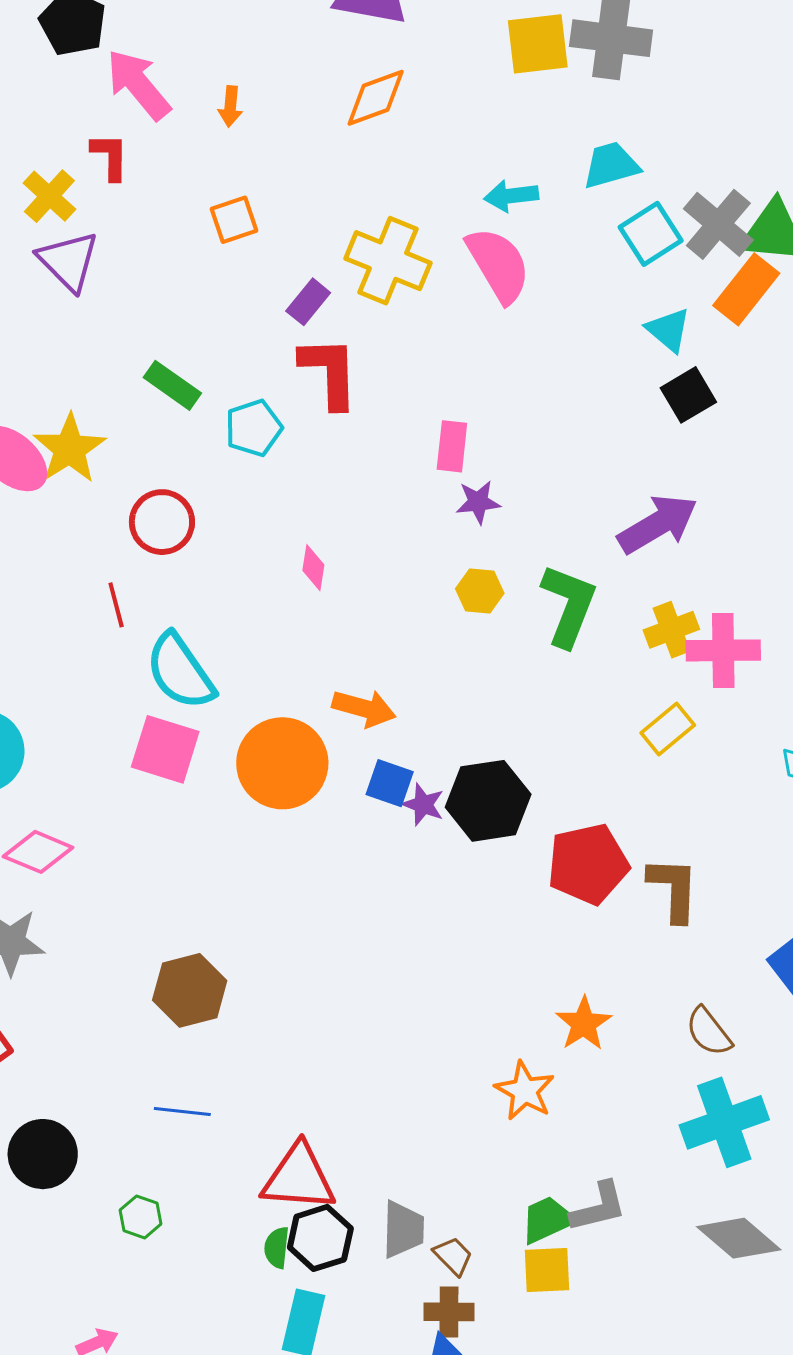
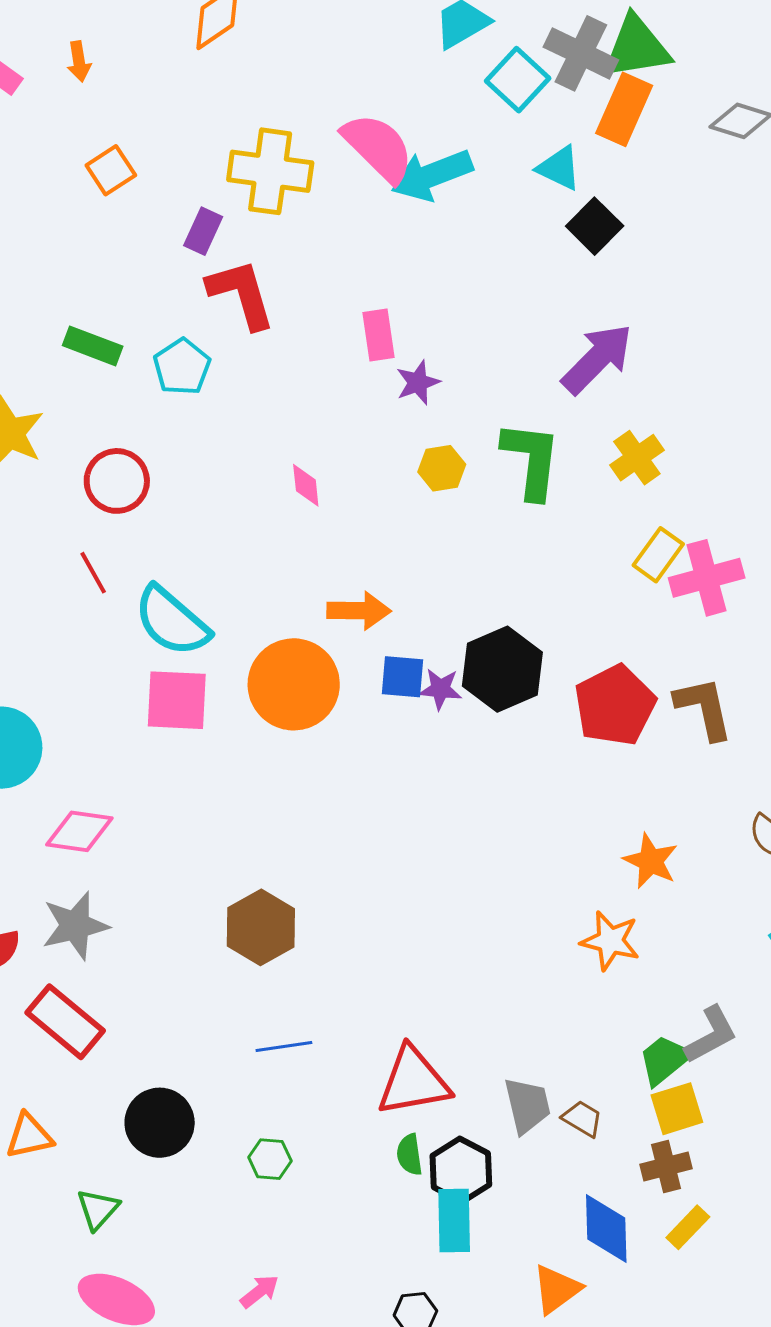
cyan arrow: (511, 196) -> (432, 175), moved, size x1.5
pink diamond: (313, 568) -> (306, 485), moved
pink cross: (723, 650) -> (707, 578), moved
black hexagon: (320, 1238) -> (461, 1170), moved
brown cross: (449, 1312) -> (666, 1167), moved

